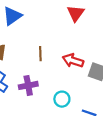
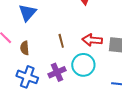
cyan circle: (62, 99) -> (83, 65), moved, size x1.5

